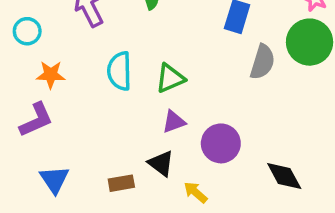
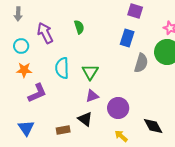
cyan circle: (27, 31) -> (21, 46), moved
green triangle: (170, 78) -> (90, 72), turned -36
purple L-shape: (36, 120) -> (37, 93), moved
yellow arrow: (195, 192) -> (121, 136), moved

